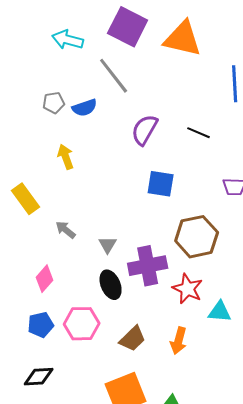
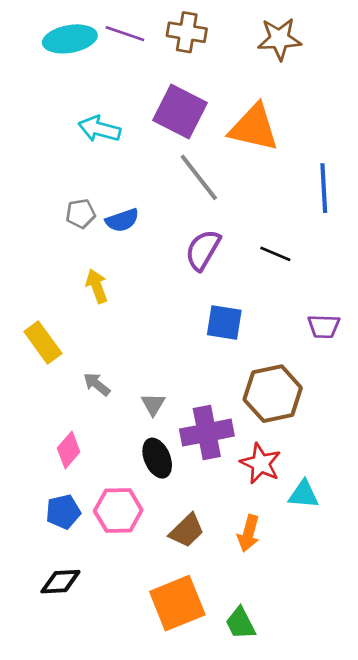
gray line: (114, 76) -> (199, 177), moved

